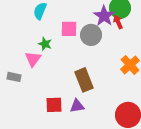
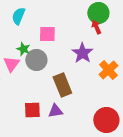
purple star: (104, 16) -> (82, 53), moved
gray circle: (91, 35) -> (36, 60), moved

